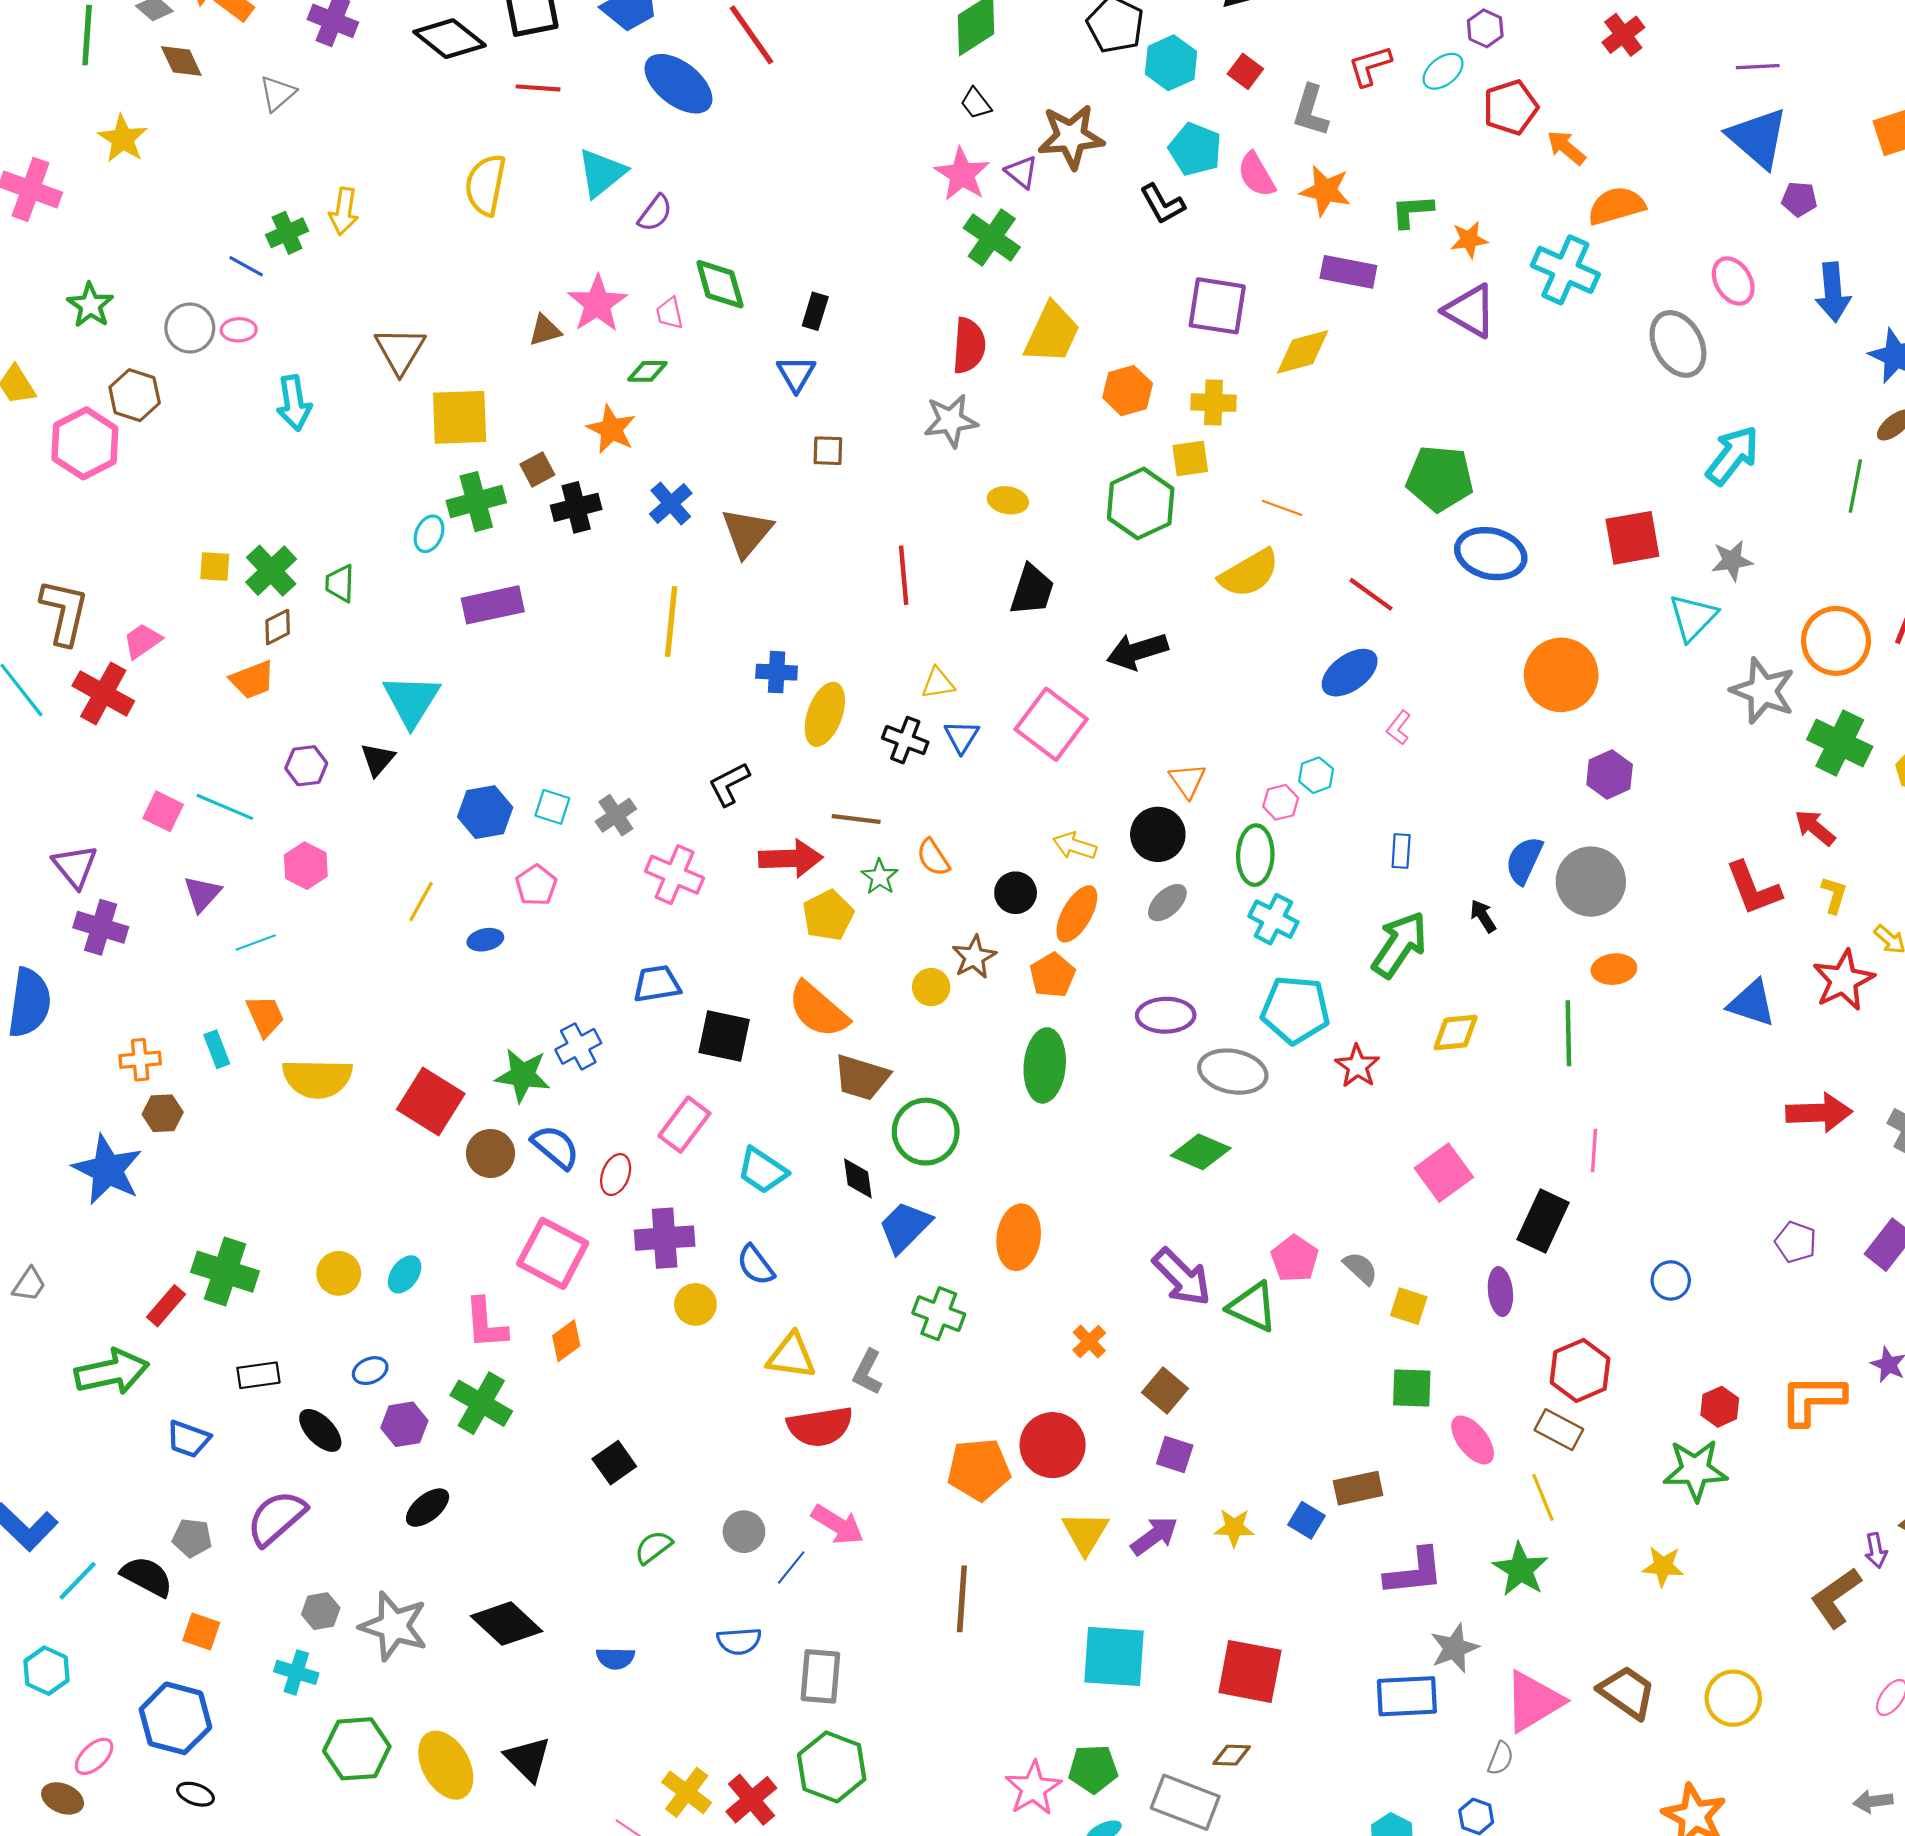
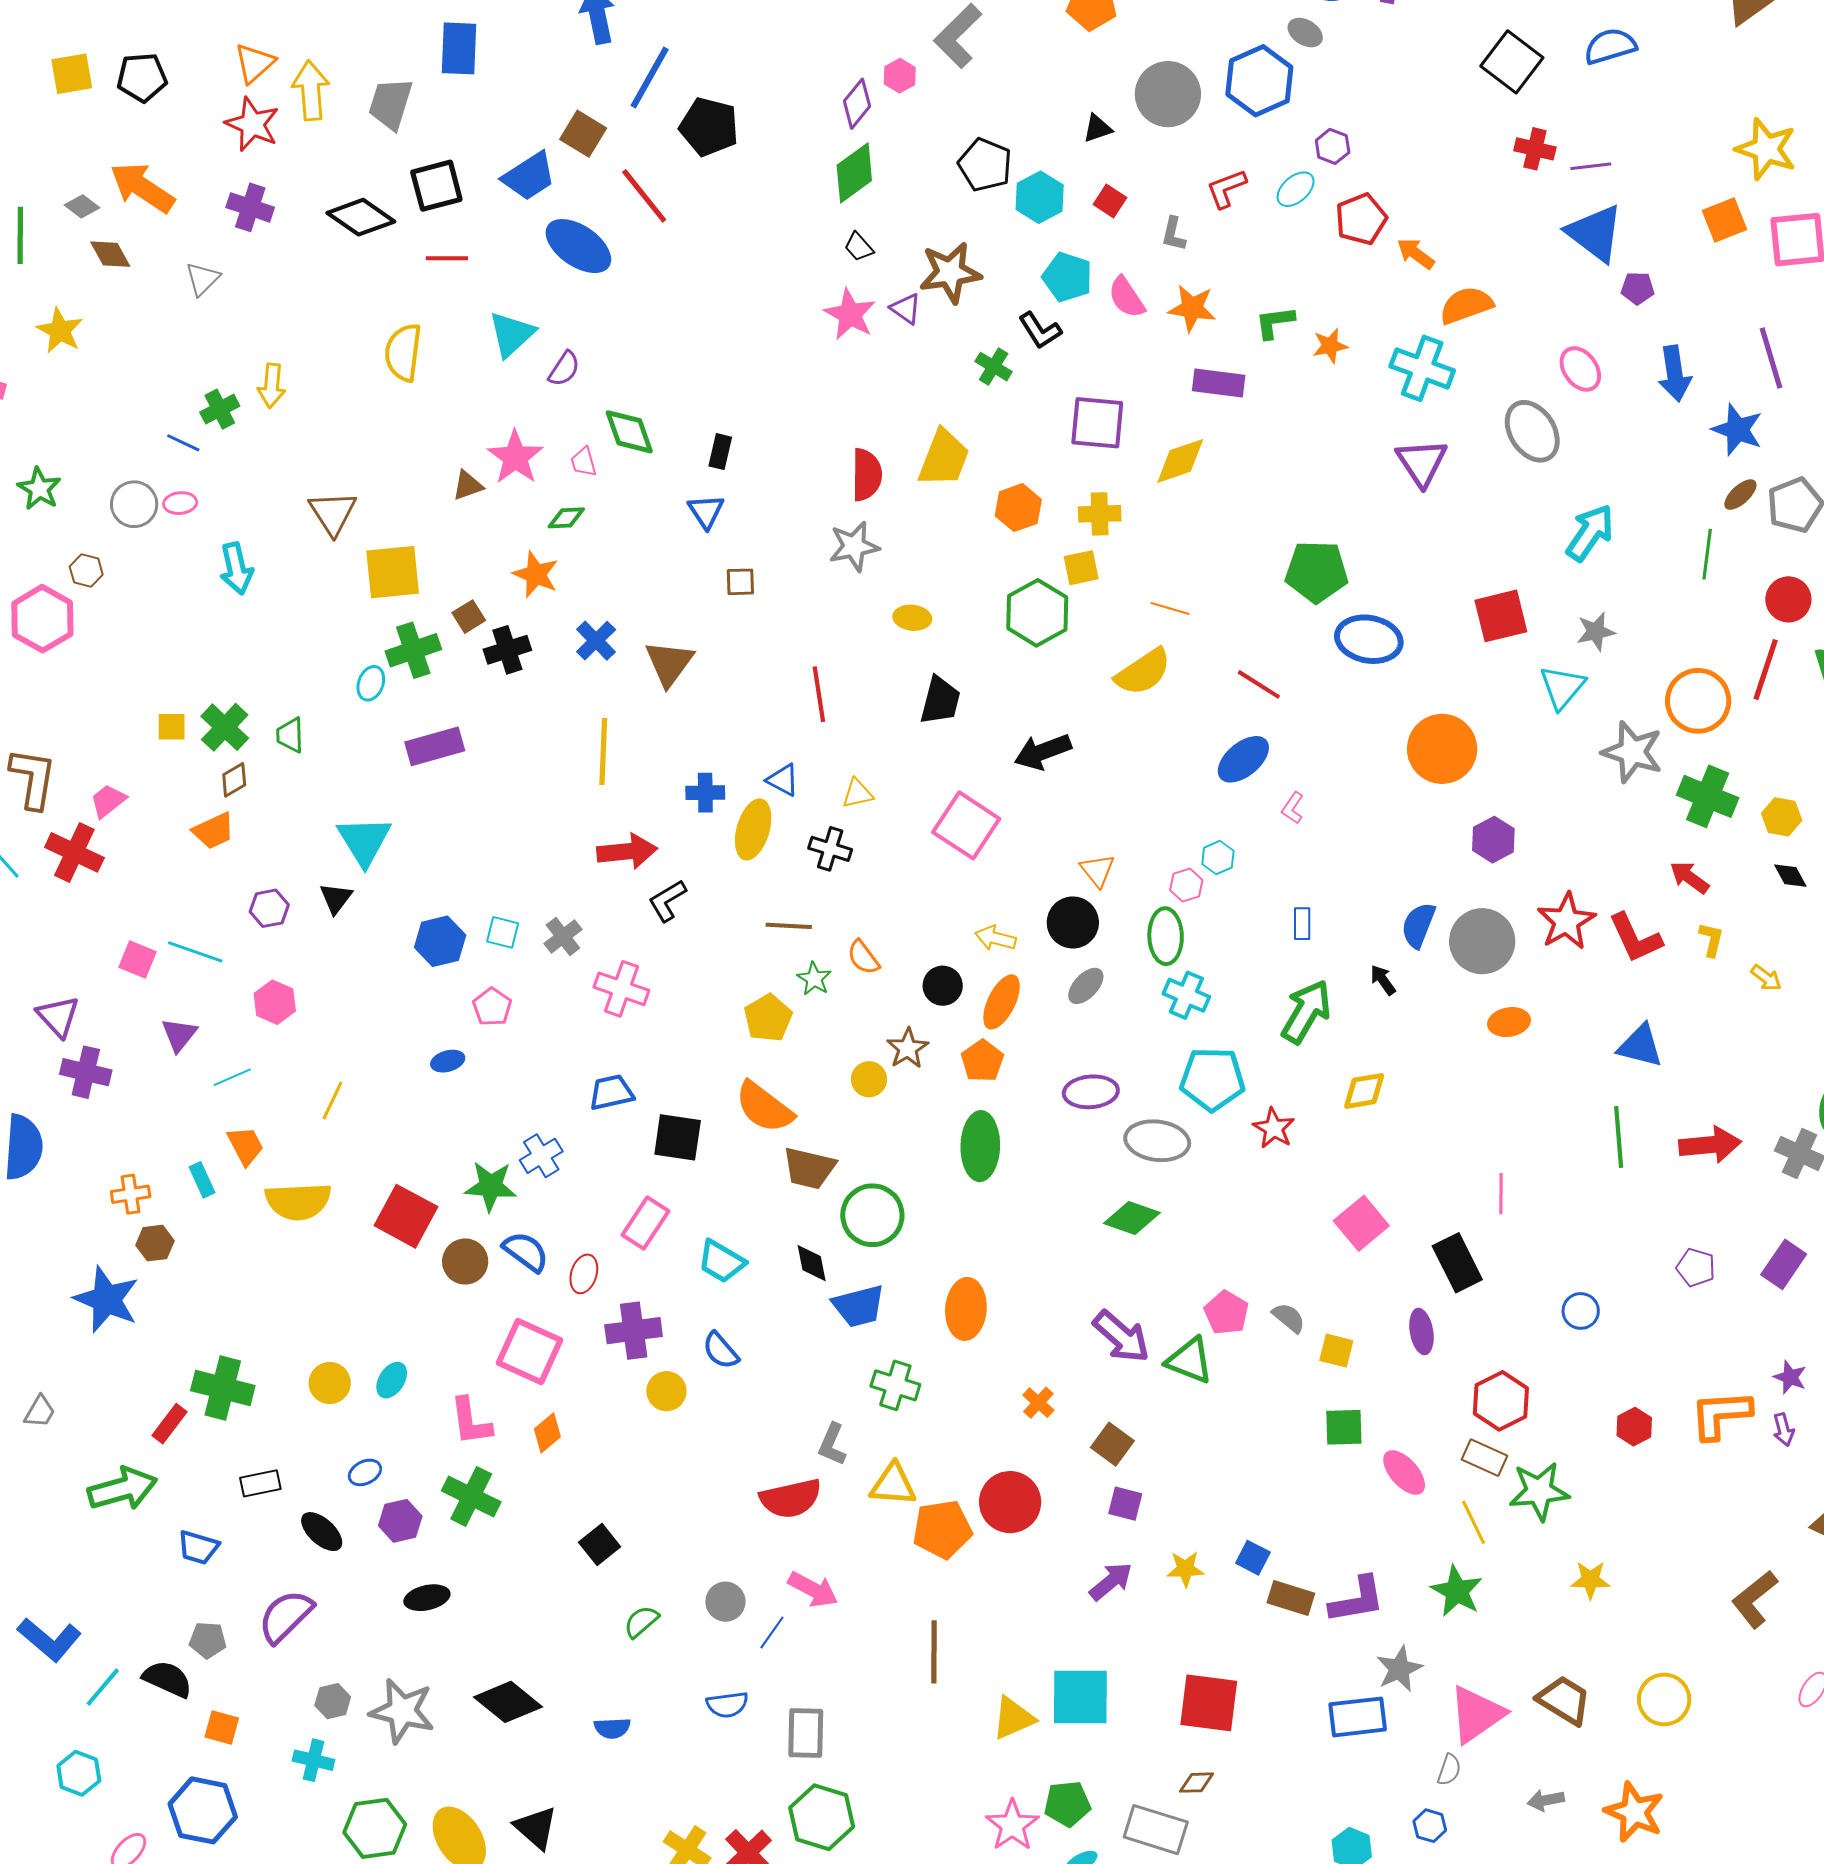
red cross: (1623, 35) -> (1535, 149), moved, turned -36
gray L-shape: (1311, 111) -> (1174, 234), size x0.7
green cross: (992, 237) -> (994, 367), moved, size x0.7
purple triangle: (1470, 311) -> (1422, 463), moved, turned 30
brown hexagon: (135, 395) -> (86, 571), size x0.7
blue triangle: (962, 737) -> (783, 780), moved, turned -30
red arrow: (791, 858) -> (627, 851), moved
yellow line: (421, 901) -> (332, 1101), moved
red star: (1843, 980) -> (1566, 921), moved
green line: (1568, 1033) -> (1619, 1137), moved
black rectangle: (1543, 1221) -> (1457, 1263), turned -48
blue trapezoid: (905, 1227) -> (859, 1306), turned -146
yellow triangle: (791, 1356) -> (893, 1485), moved
green star: (1695, 1470) -> (1539, 1491), moved
brown rectangle: (1358, 1488) -> (1291, 1598), moved, turned 33
black ellipse: (428, 1508) -> (427, 1598), turned 30
yellow triangle: (1085, 1533) -> (1013, 1718), moved, turned 39
purple arrow: (1876, 1551) -> (1784, 1430), moved
gray arrow: (1873, 1801) -> (1546, 1800), moved

